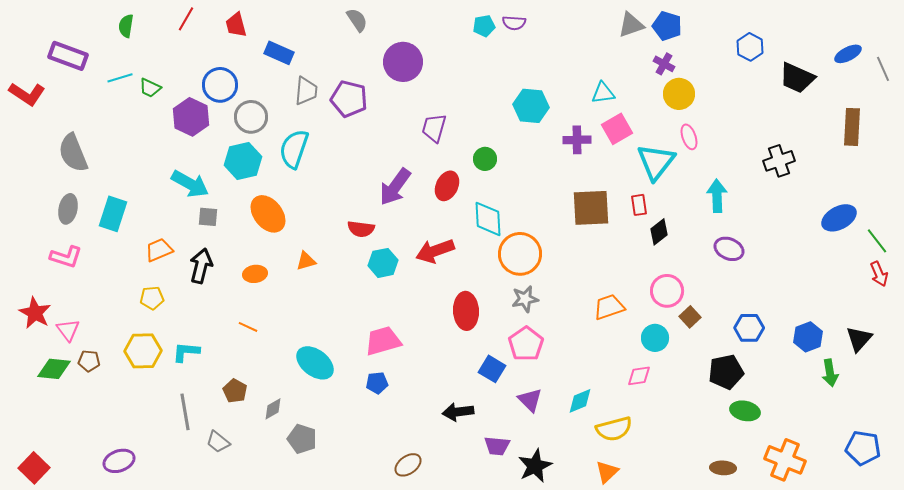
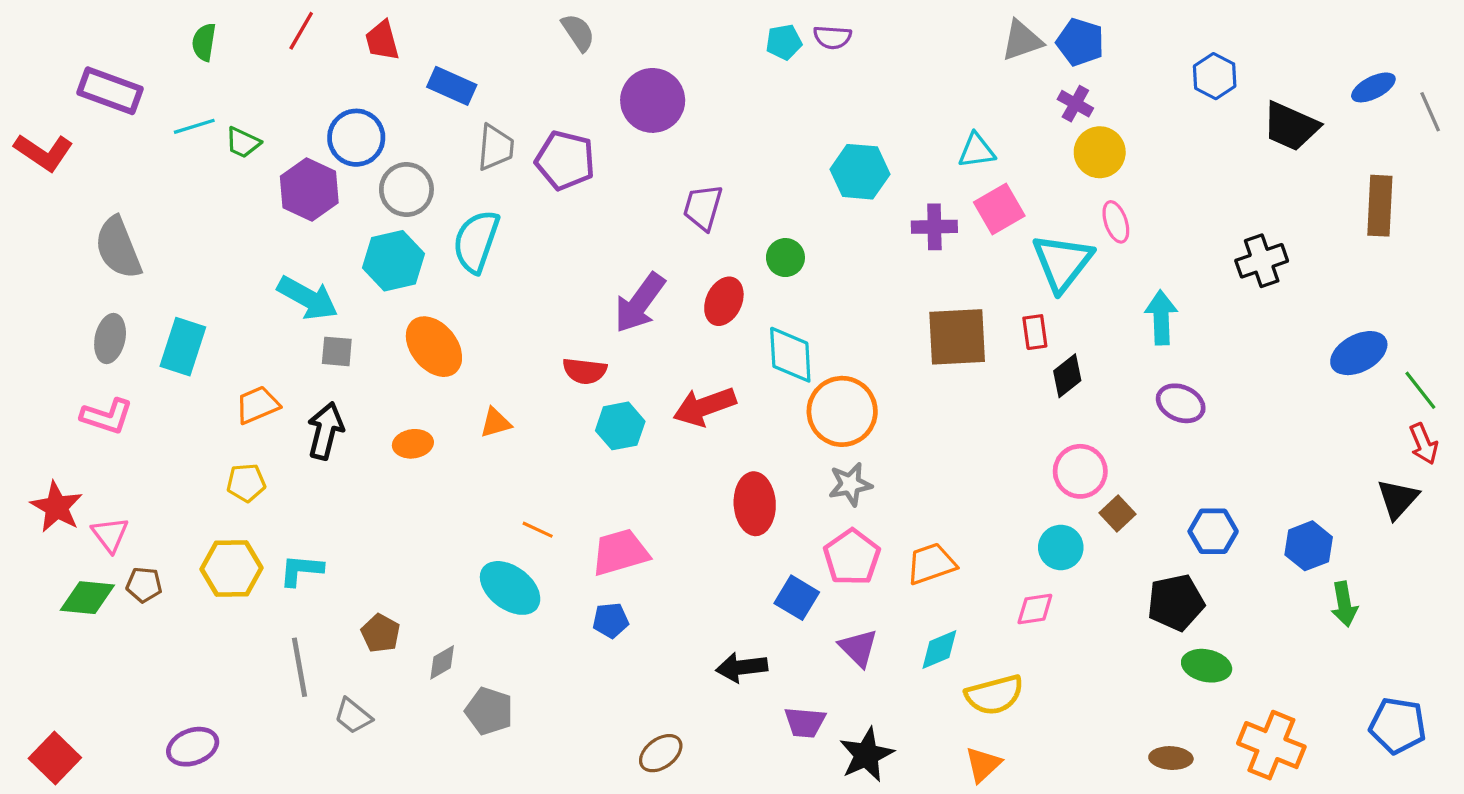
orange trapezoid: (609, 307) -> (931, 564), moved
orange line: (248, 327) -> (538, 530), moved
black triangle: (859, 339) -> (1398, 499), moved

